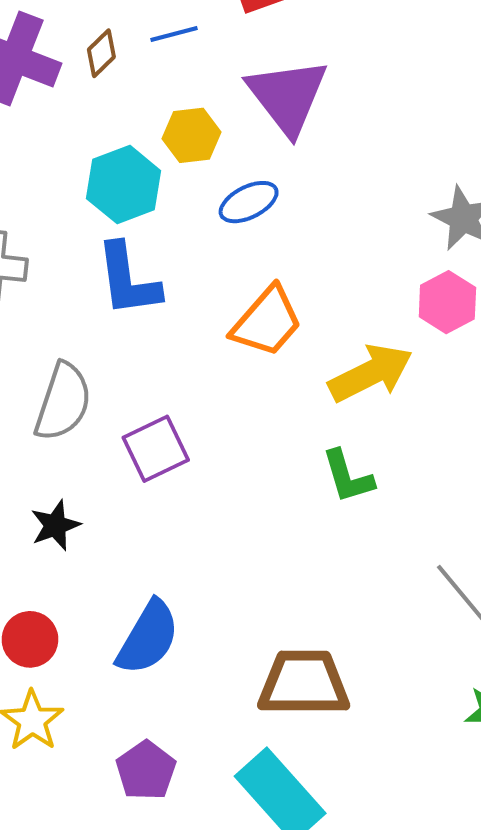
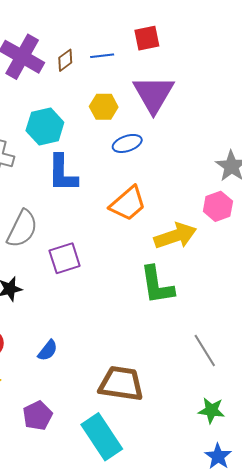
cyan hexagon: (124, 185) -> (45, 126), moved
green L-shape: (348, 477) -> (157, 285), size x1.4
blue semicircle: (148, 638) -> (48, 350), size x0.6

